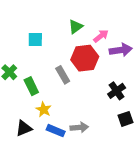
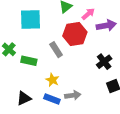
cyan square: (35, 40) -> (31, 19), size x1.6
green rectangle: (31, 86) -> (29, 61), turned -49
yellow star: (44, 109) -> (52, 80), moved

